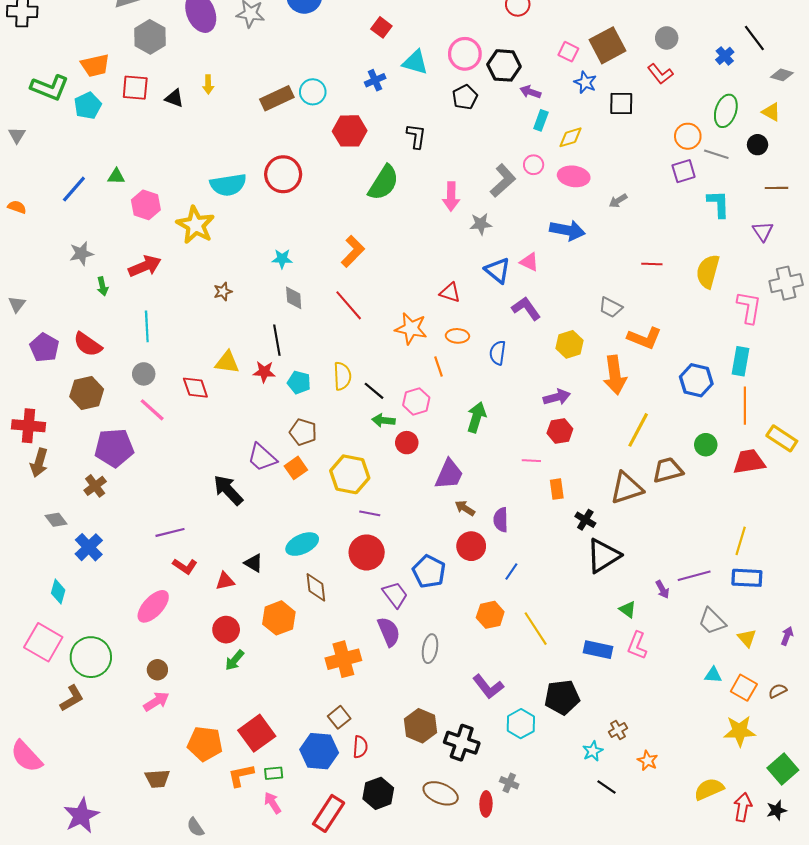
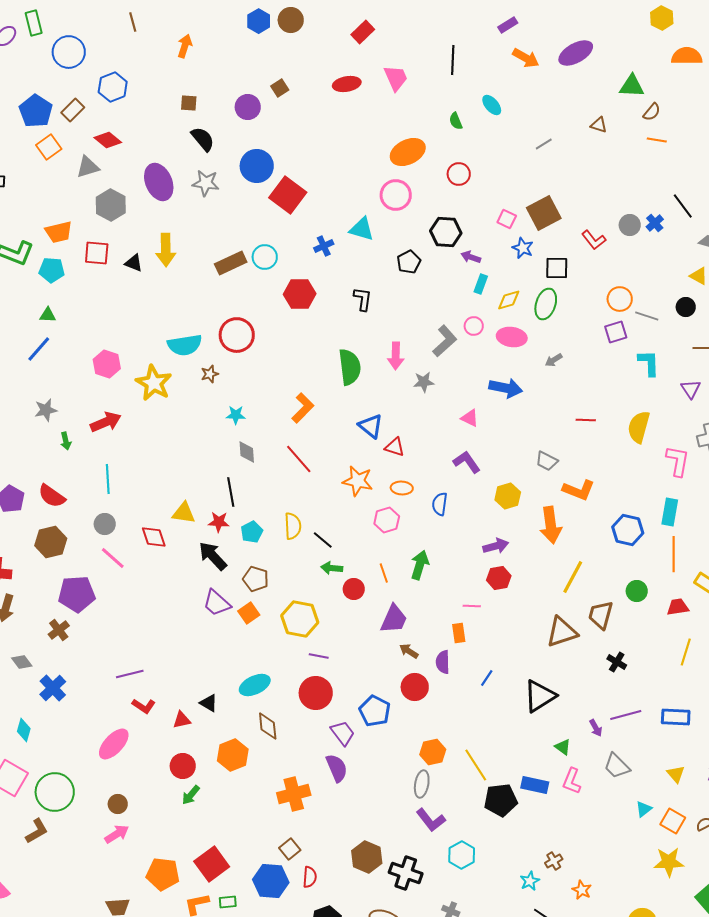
red square: (381, 27) -> (288, 195), moved, size x1.8
gray circle: (667, 38) -> (630, 225), moved
pink circle: (465, 54) -> (396, 195), moved
yellow arrow: (208, 84) -> (166, 250), size x1.8
cyan pentagon: (88, 106) -> (52, 270), turned 30
green ellipse: (726, 111) -> (546, 304), moved
green triangle: (116, 176) -> (48, 315), moved
green semicircle: (384, 183) -> (350, 367), moved, turned -39
blue triangle: (498, 270) -> (371, 426), moved
brown star: (223, 292) -> (210, 374), moved
orange line: (438, 367) -> (384, 573), moved
cyan pentagon: (299, 382) -> (252, 532), turned 30
pink hexagon: (416, 401) -> (387, 520), moved
red trapezoid: (749, 462) -> (678, 607), size x0.7
brown trapezoid: (668, 470) -> (601, 615), turned -60
orange rectangle: (557, 489) -> (459, 633), moved
black arrow: (228, 490) -> (213, 556), moved
black cross: (585, 520) -> (617, 662), moved
yellow line: (741, 541) -> (686, 652), moved
blue line: (511, 571) -> (487, 678), moved
gray trapezoid: (712, 621) -> (617, 766), moved
gray ellipse: (430, 649) -> (422, 784), moved
cyan triangle: (713, 675) -> (644, 809), turned -42
black pentagon: (562, 697) -> (501, 800), moved

